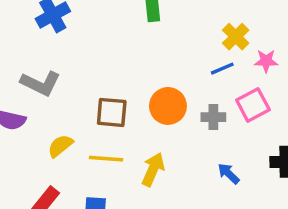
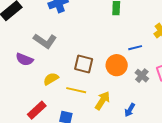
blue line: (222, 69) -> (135, 48), moved
gray cross: (213, 117) -> (142, 76), turned 32
blue arrow: (229, 174) -> (130, 110), moved, turned -112

